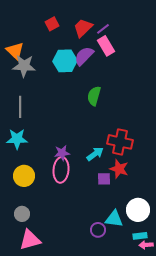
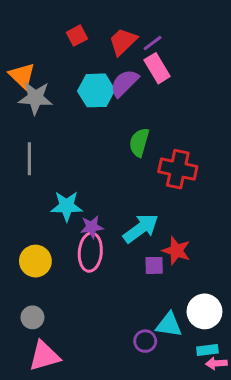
cyan star: (17, 139) -> (67, 206), moved
red cross: (120, 142) -> (178, 169), moved
cyan arrow: (95, 154) -> (141, 228), size x1.4

